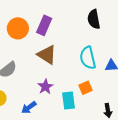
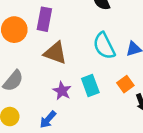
orange square: (86, 88) -> (125, 84), moved
cyan rectangle: (68, 100) -> (90, 85), moved

